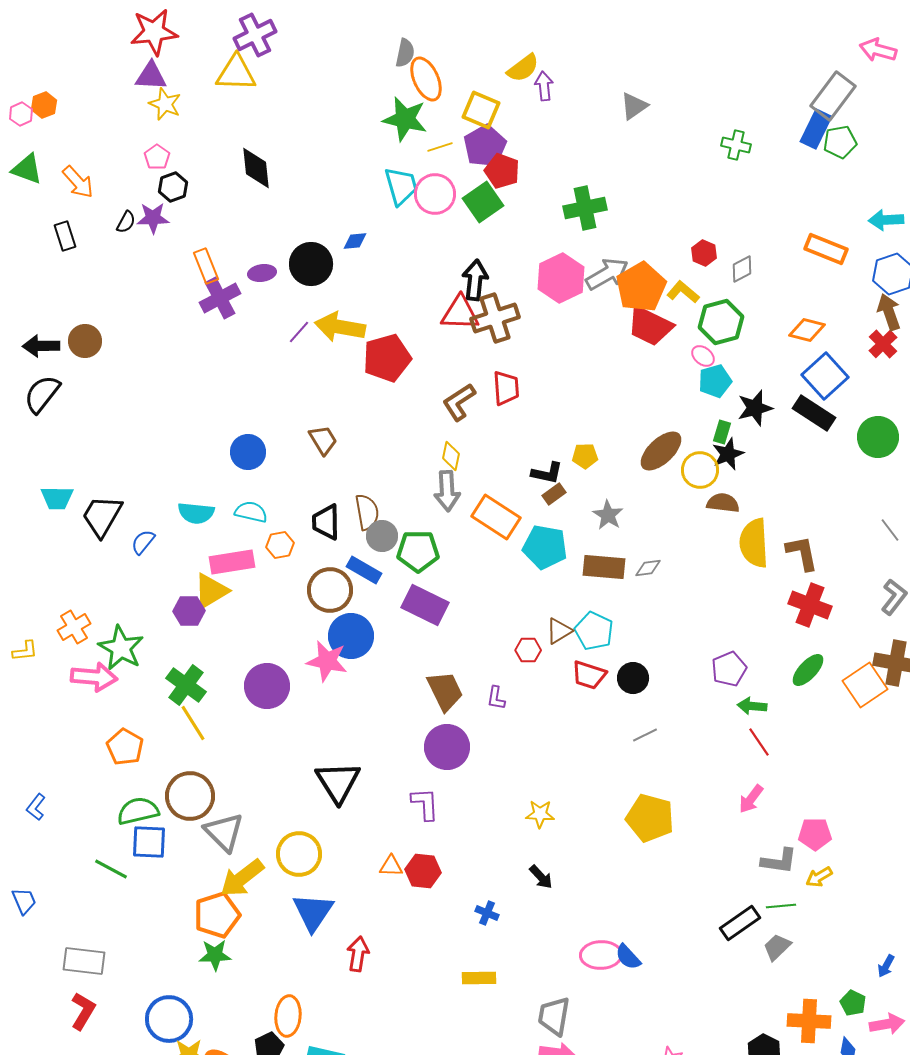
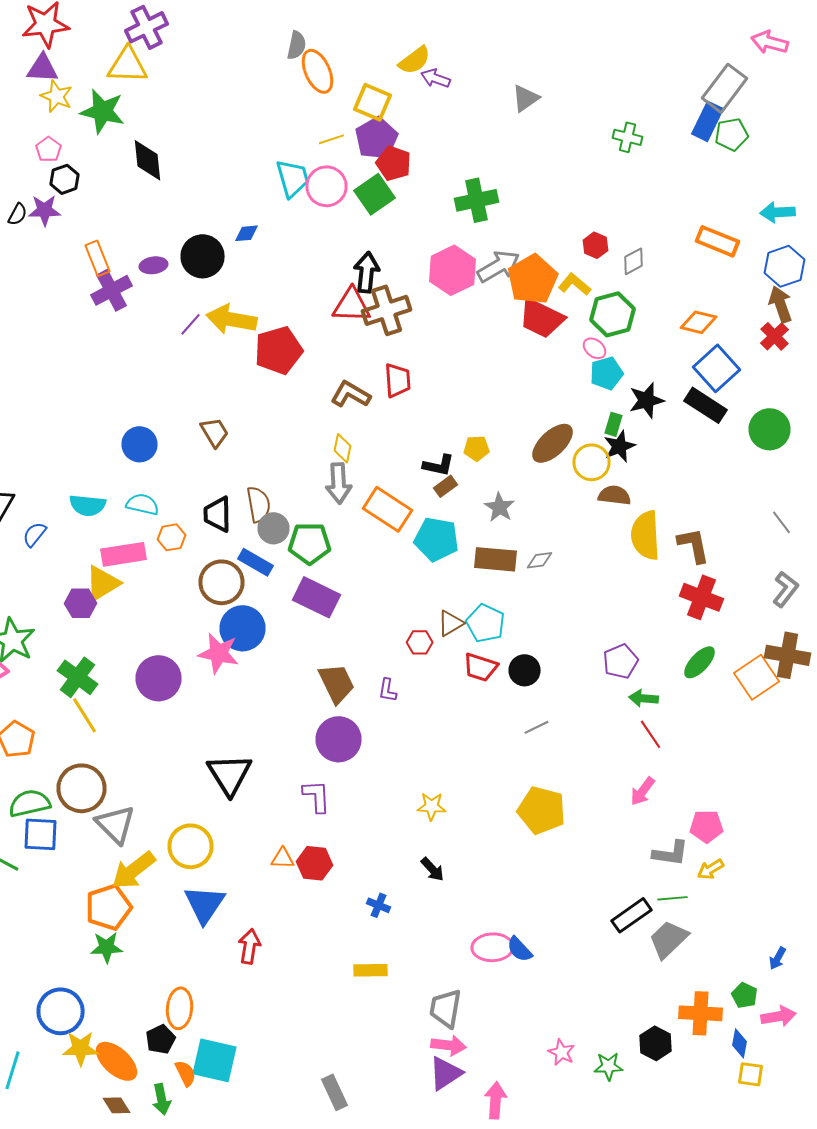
purple arrow: (544, 86) -> (436, 78), turned -64
green star: (405, 119) -> (102, 111), moved
brown L-shape: (459, 402) -> (350, 394), turned 63
gray trapezoid: (777, 947) -> (668, 939), size x1.4

